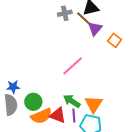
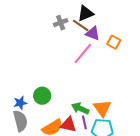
purple triangle: (95, 29) -> (93, 33), turned -42
pink line: (73, 66) -> (83, 53), moved
green circle: (33, 102) -> (42, 96), moved

